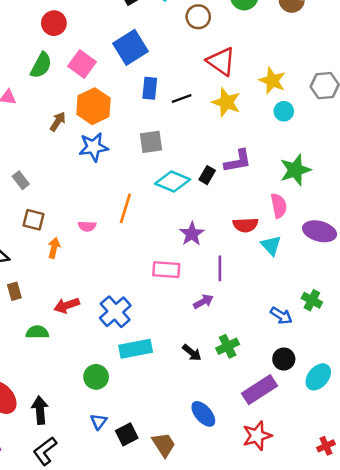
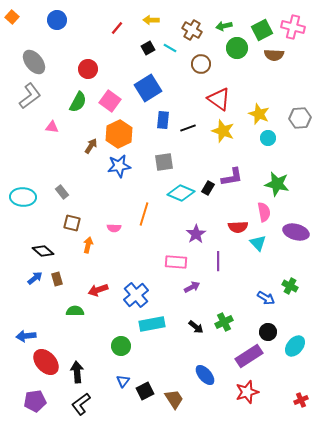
green star: (295, 170) -> (277, 184), turned 30
purple arrow: (203, 302) -> (192, 287), moved

